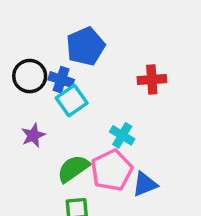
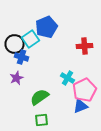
blue cross: (61, 80) -> (22, 57), moved
cyan square: (72, 100) -> (30, 39), moved
pink pentagon: (112, 170) -> (84, 90), moved

